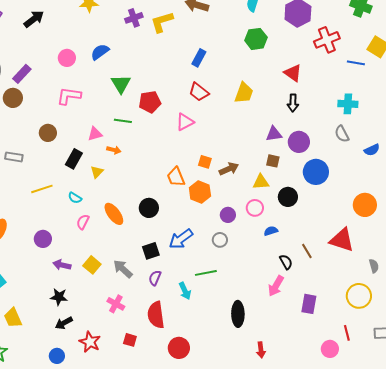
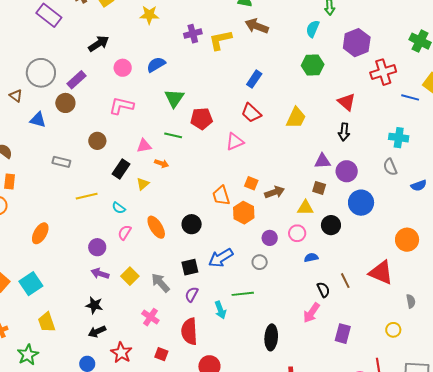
black arrow: (34, 19) -> (99, 44), moved
purple circle: (43, 239) -> (97, 247), moved
yellow circle: (359, 296) -> (393, 330), size x0.6

